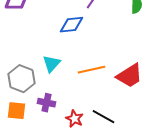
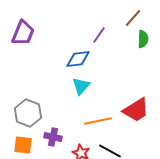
cyan triangle: (51, 64) -> (81, 86), moved
orange line: (91, 70) -> (98, 121), moved

